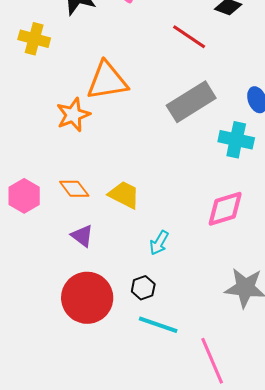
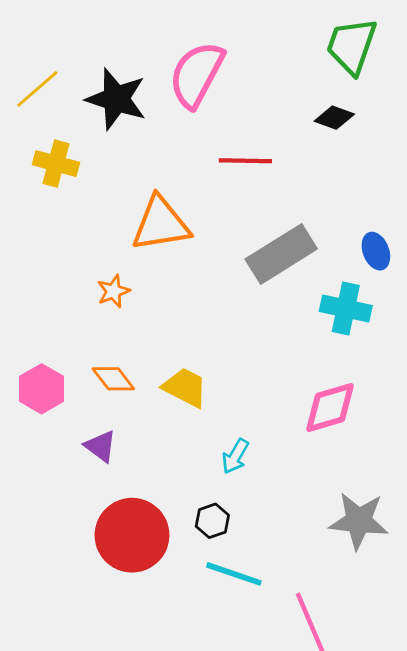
red line: (189, 37) -> (245, 161), moved, turned -33
orange star: (73, 115) -> (113, 291), moved, size x0.7
purple triangle: (82, 236) -> (100, 446), moved

